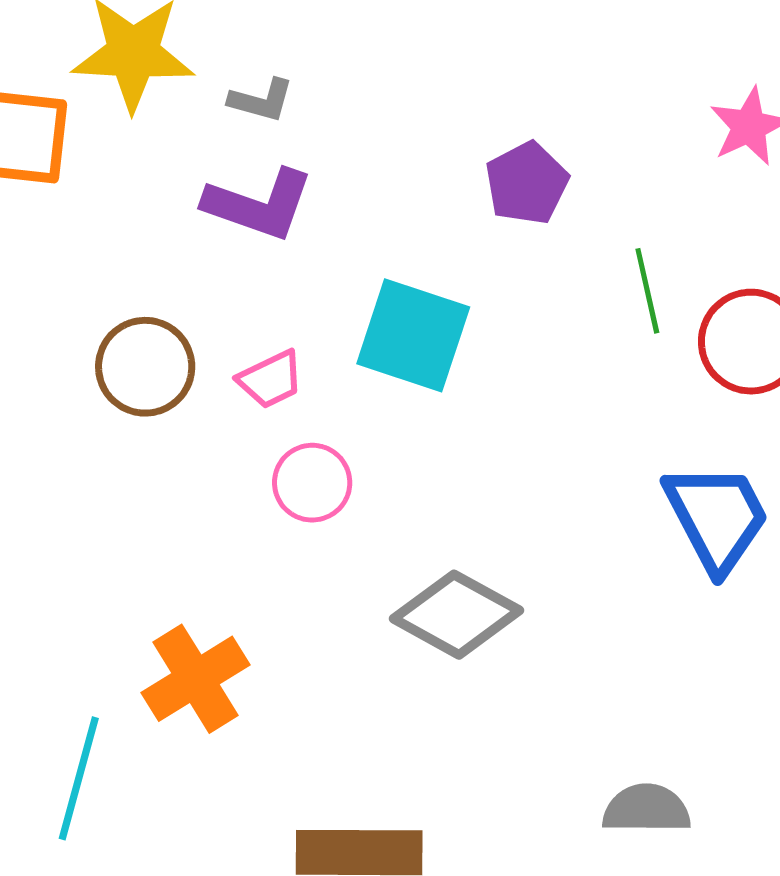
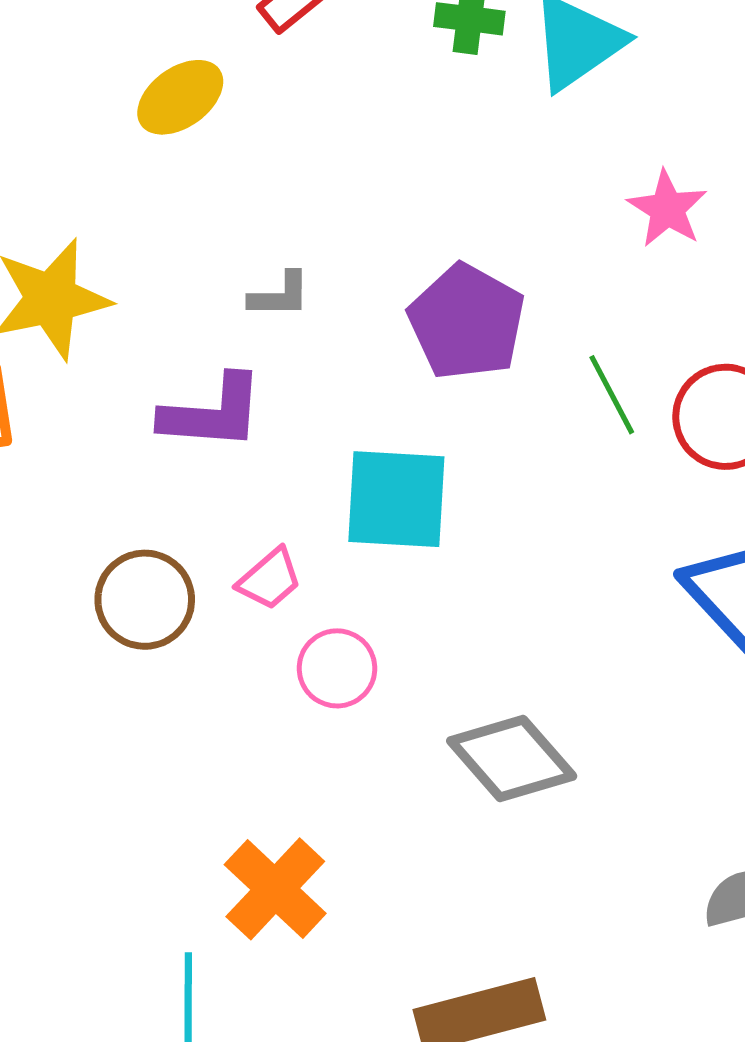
gray L-shape: (261, 100) -> (280, 295), moved
purple pentagon: (527, 183) -> (467, 322), size x1.4
gray diamond: (457, 615) -> (512, 758), turned 35

